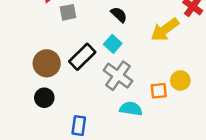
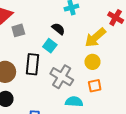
cyan square: (113, 44) -> (50, 46), moved
black rectangle: (82, 57) -> (32, 64), turned -35
yellow circle: (180, 80) -> (92, 62), moved

